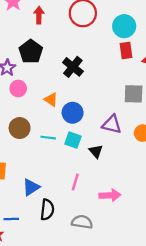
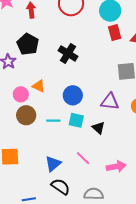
pink circle: (18, 89) -> (21, 94), moved
orange triangle: (51, 100) -> (39, 86), moved
pink line: (75, 182) -> (83, 158), turned -56
blue triangle: (31, 187) -> (53, 164), moved
black semicircle: (47, 210) -> (61, 187), turned -54

